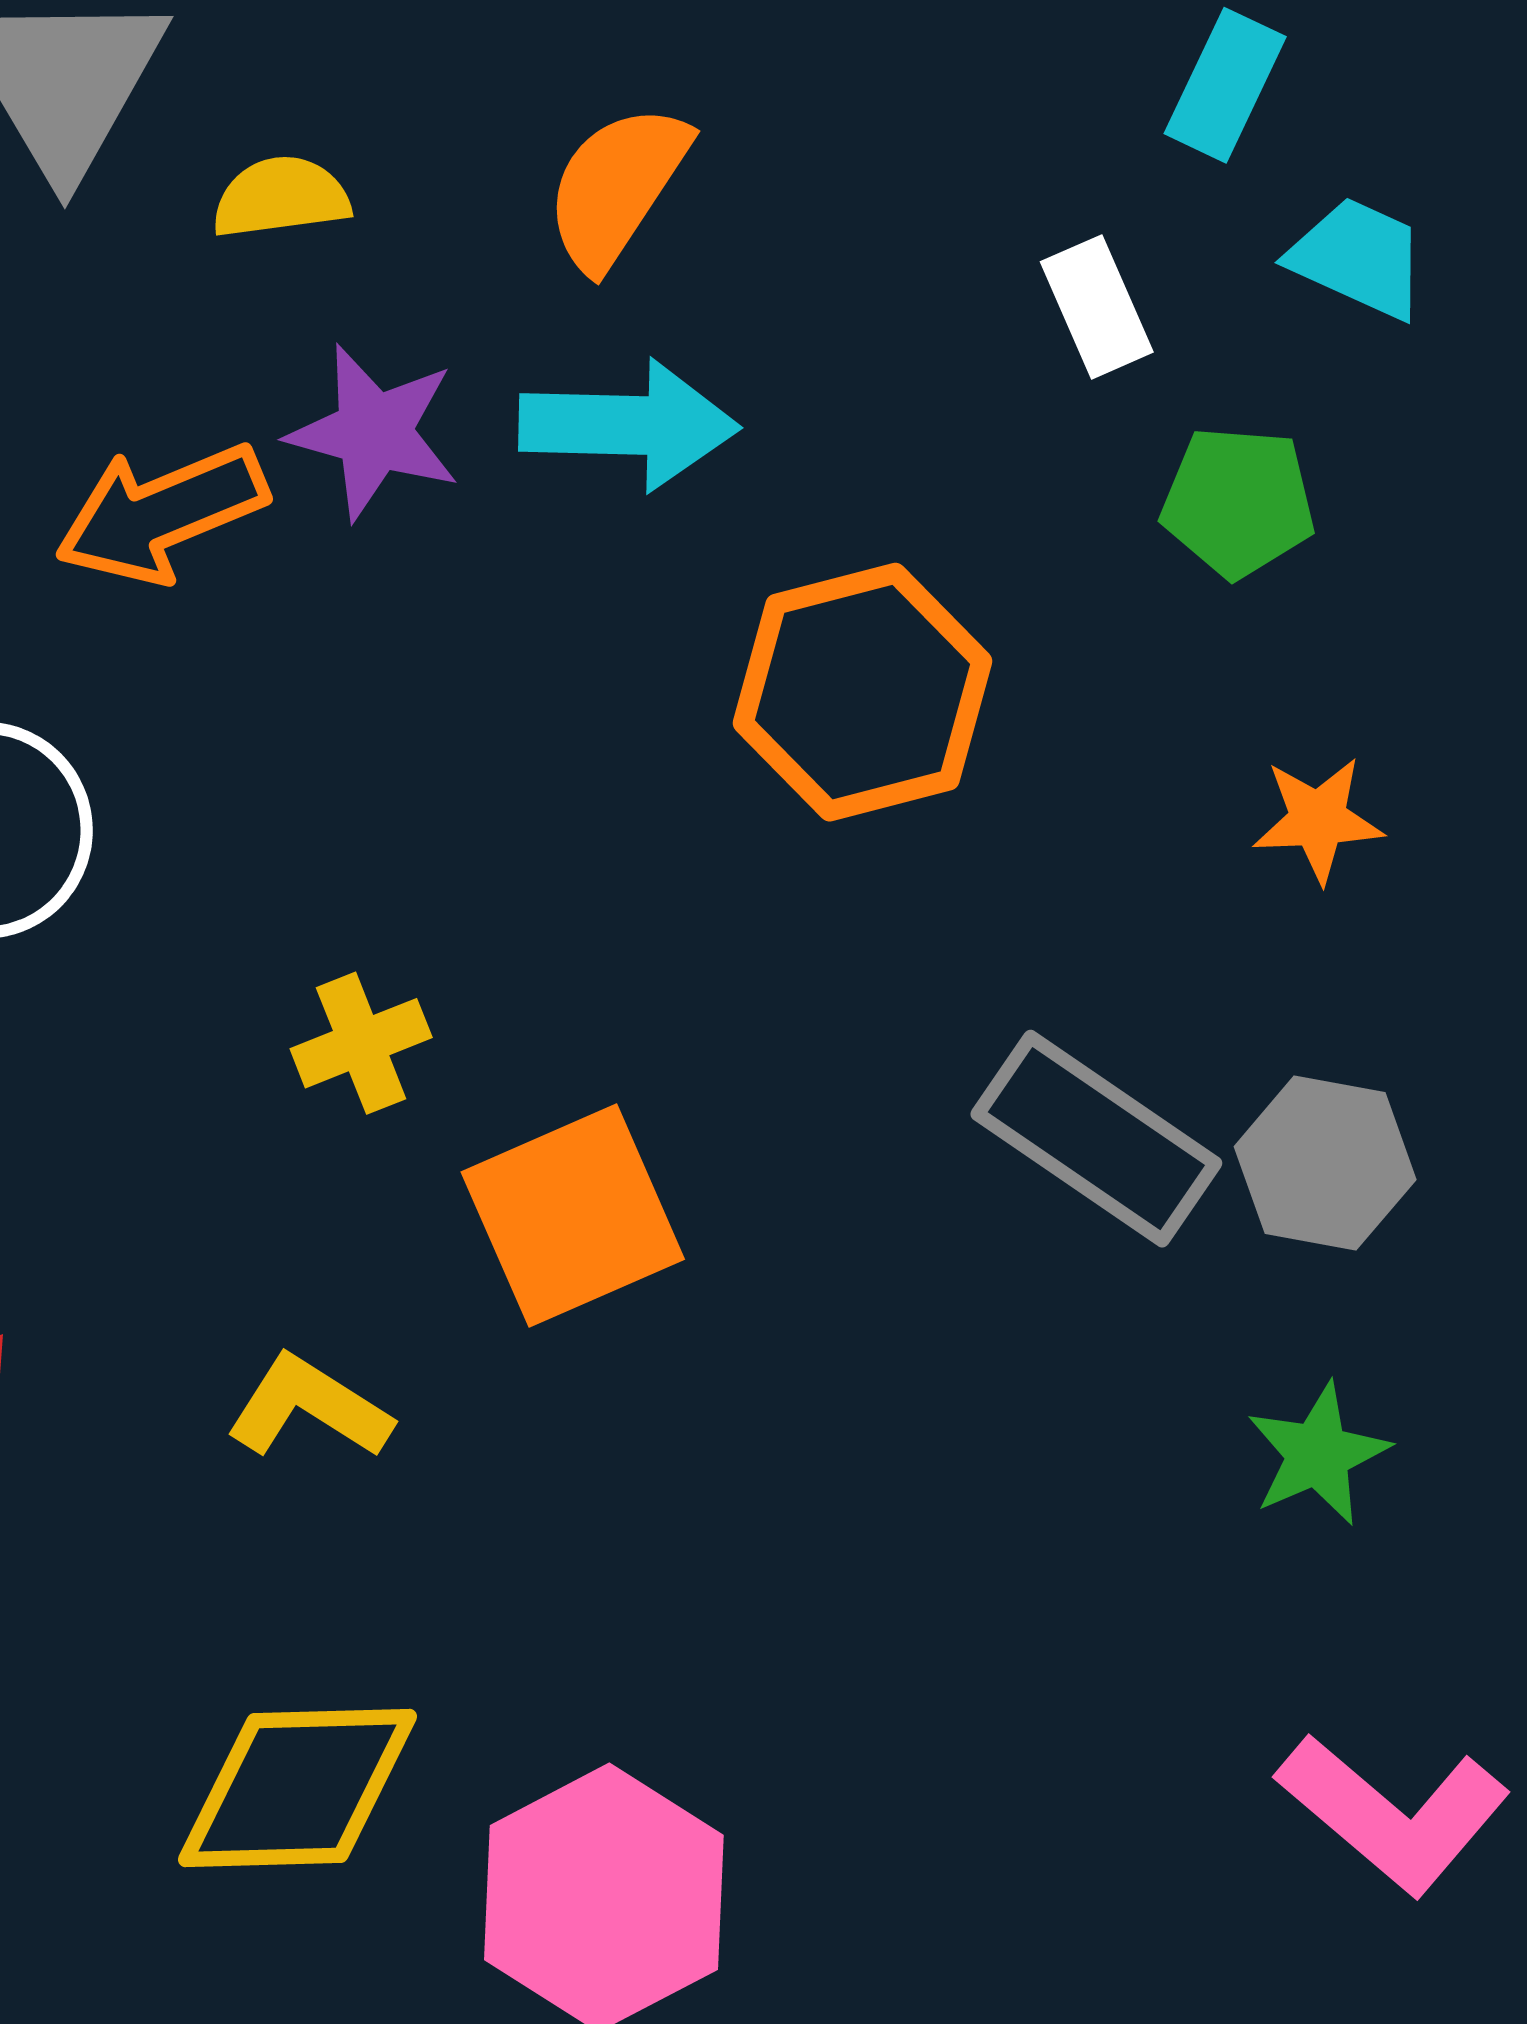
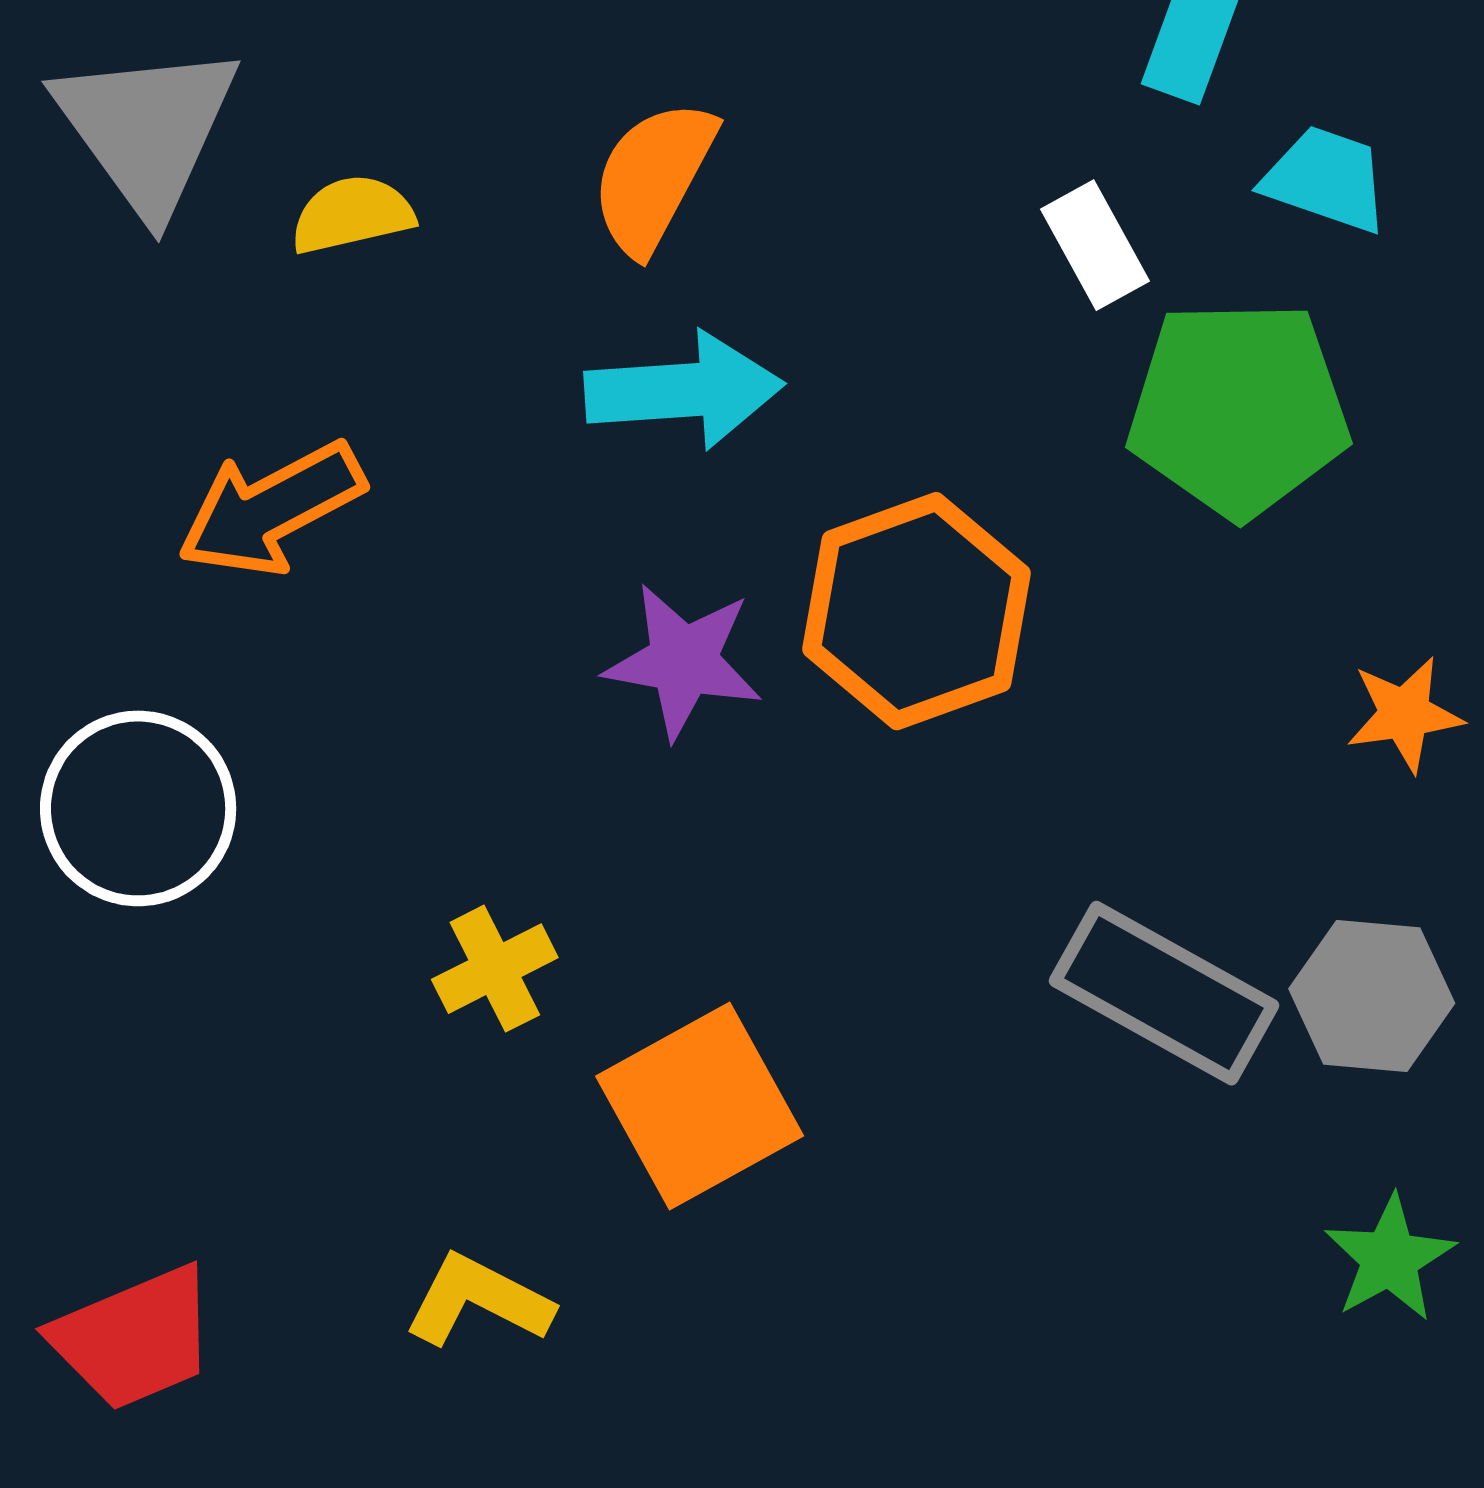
purple star: (374, 432) -> (683, 661), moved
green pentagon: (1238, 502) -> (1238, 409), size x1.6
orange star: (1318, 820) -> (1405, 714), moved

